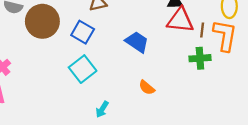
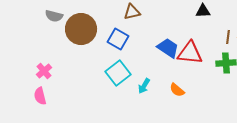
red triangle: (180, 20) -> (190, 53), moved
cyan arrow: (102, 109) -> (144, 86), moved

